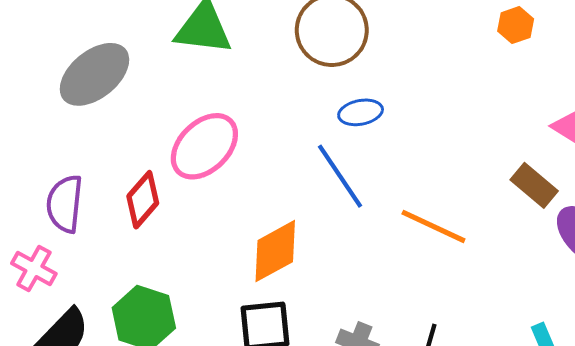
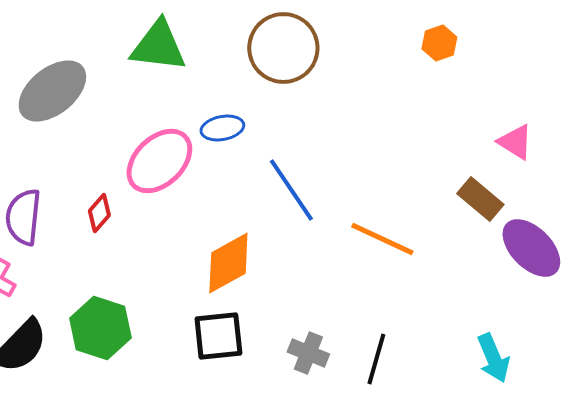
orange hexagon: (516, 25) -> (439, 43), moved
blue ellipse: (361, 112) -> (222, 128), moved
red diamond: (143, 200) -> (99, 213), size x0.7

